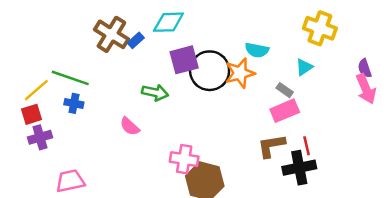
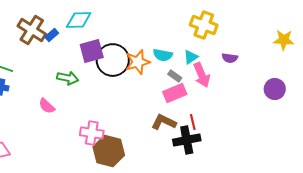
cyan semicircle: (257, 50) -> (163, 55), moved
purple semicircle: (365, 68) -> (230, 58), moved, turned -63
pink arrow: (366, 89) -> (202, 75), moved
brown L-shape: (271, 146) -> (164, 122), turned 35

